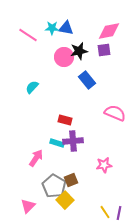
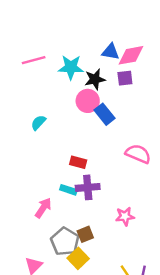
cyan star: (52, 28) -> (71, 67), moved, size x1.5
blue triangle: (66, 28) -> (111, 52), moved
pink line: (28, 35) -> (34, 60), turned -48
pink circle: (64, 57) -> (88, 101), moved

